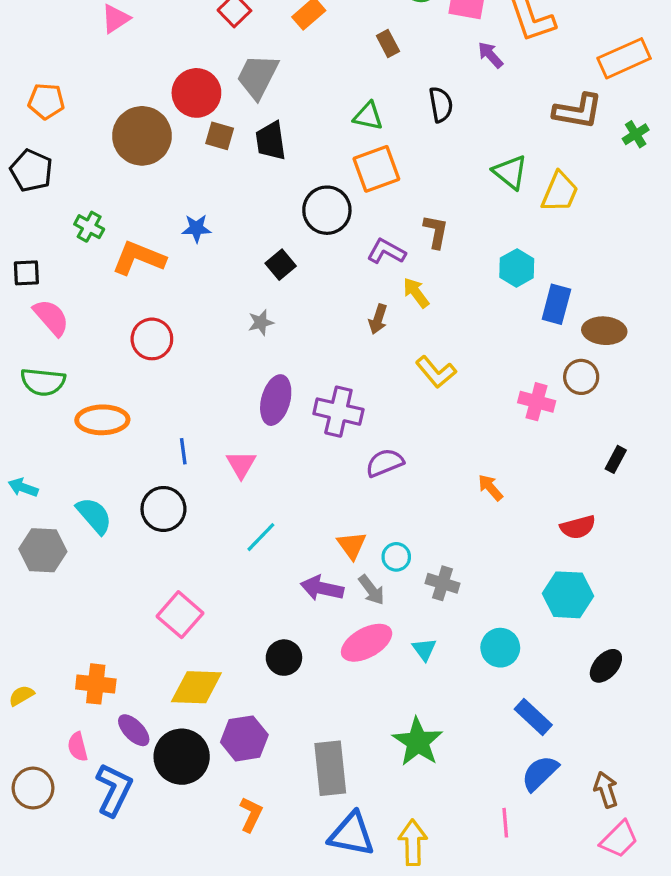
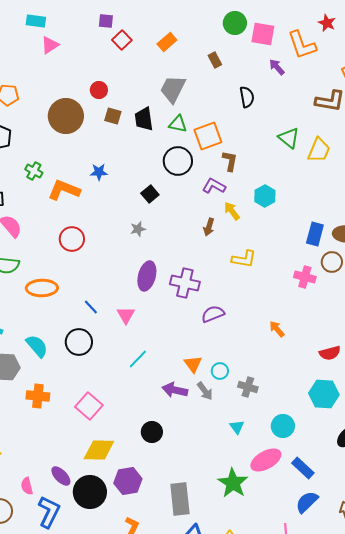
gray trapezoid: (258, 76) -> (173, 89), moved
red circle: (196, 93) -> (99, 90), size x0.6
green triangle: (368, 116) -> (178, 124), moved
brown L-shape: (436, 232) -> (230, 161), moved
cyan hexagon: (517, 268) -> (265, 196), moved
blue rectangle: (556, 304) -> (315, 234), moved
yellow L-shape: (436, 372) -> (244, 259), turned -40
blue line: (183, 451) -> (91, 307), turned -35
pink ellipse: (367, 643) -> (266, 460), moved
orange cross: (96, 684) -> (38, 396), moved

